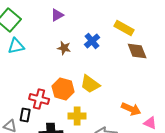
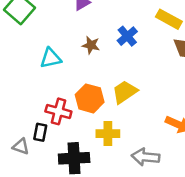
cyan triangle: (16, 46) -> (51, 58), moved
yellow trapezoid: (90, 84) -> (125, 92), turned 110

